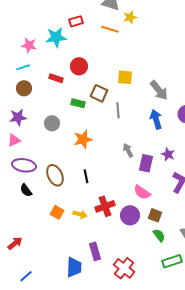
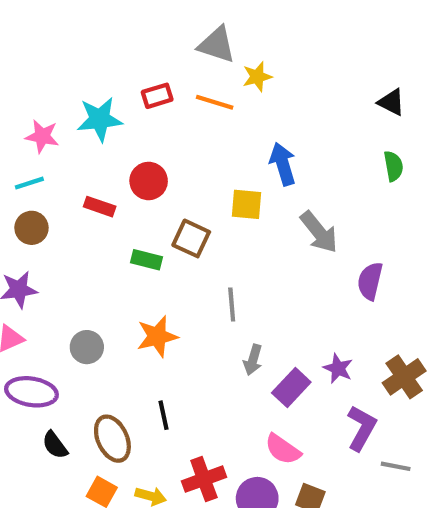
red rectangle: (76, 21) -> (157, 96), moved
gray line: (118, 110) -> (232, 304), moved
blue arrow: (156, 119) -> (283, 164), moved
gray circle: (52, 123) -> (87, 347), moved
gray arrow: (128, 150) -> (253, 360), turned -136
purple rectangle: (146, 163) -> (291, 388), turned 30
brown ellipse: (55, 175) -> (112, 439), moved
black semicircle: (26, 190) -> (55, 445), moved

